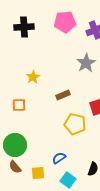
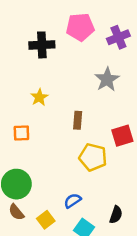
black cross: (24, 27) -> (42, 45), moved
brown rectangle: (63, 95) -> (78, 120), turned -64
yellow square: (38, 173) -> (46, 220), turned -32

